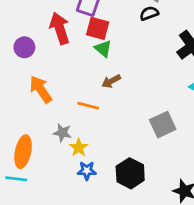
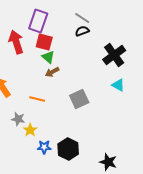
brown arrow: (111, 81) -> (52, 72), moved
gray square: (163, 125) -> (79, 99), moved
blue star: (87, 171) -> (44, 147), moved

